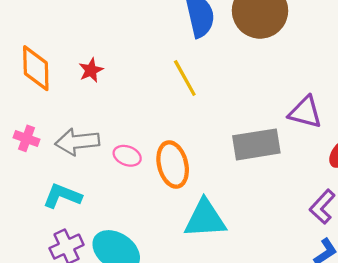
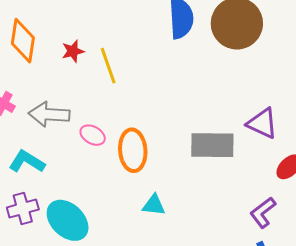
yellow line: (185, 78) -> (108, 66), moved
cyan triangle: (205, 219) -> (154, 205), size x0.6

